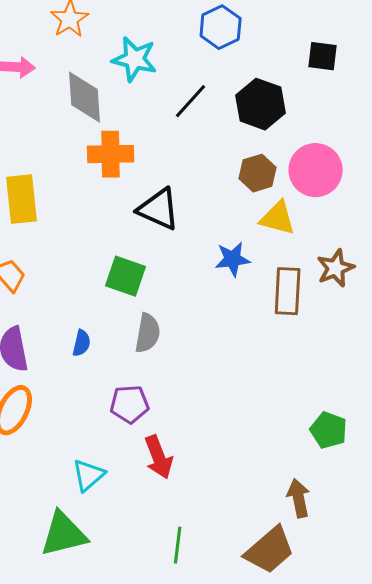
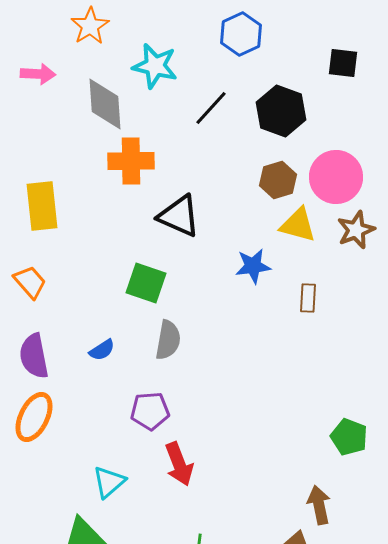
brown star: (336, 268) -> (356, 230), moved
brown rectangle: (288, 291) -> (308, 298), size x0.6
blue semicircle: (82, 343) -> (102, 350), turned 44

